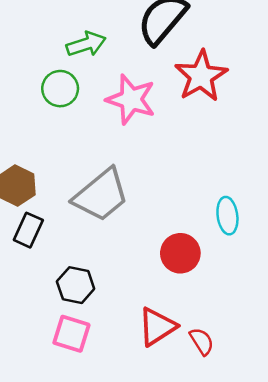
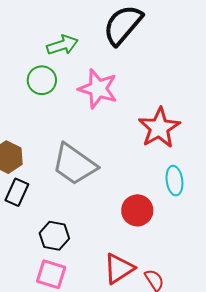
red star: (201, 76) -> (159, 128), moved
gray trapezoid: (101, 195) -> (74, 164), turned 75

